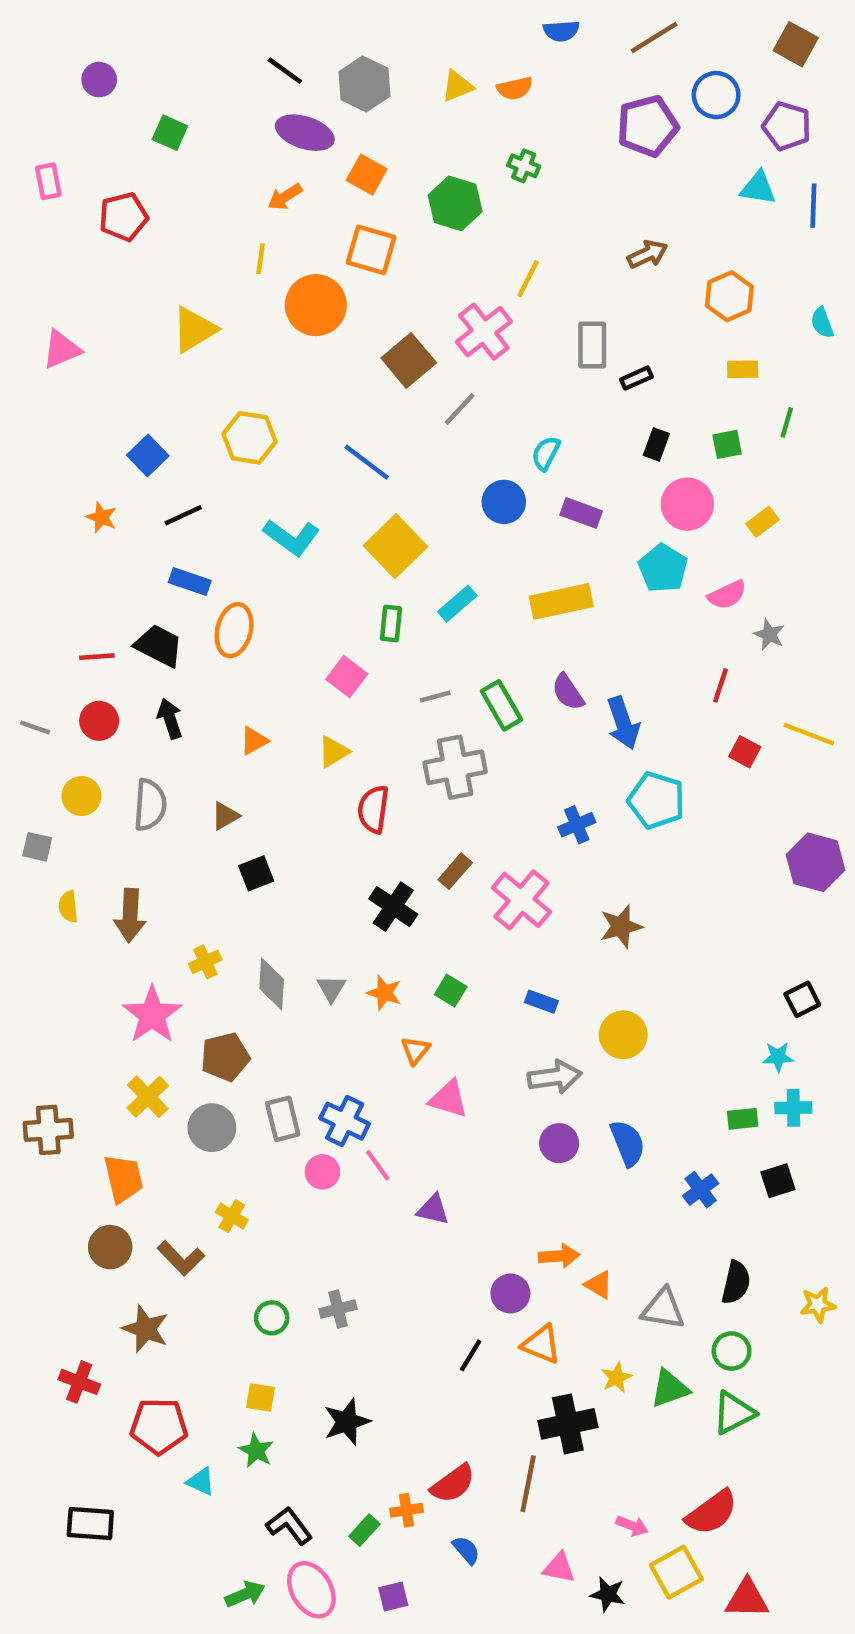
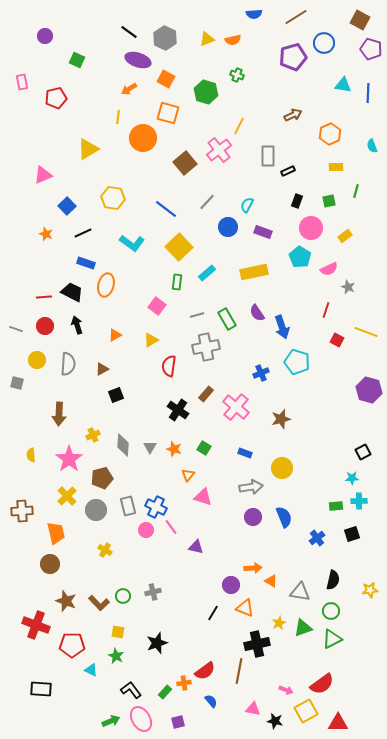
purple pentagon: (787, 126) -> (371, 49), moved
pink triangle: (62, 349) -> (43, 175), moved
gray line: (460, 409) -> (207, 202), moved
yellow semicircle: (68, 907) -> (31, 455), moved
brown L-shape: (181, 1258) -> (99, 603), moved
red cross: (79, 1382) -> (36, 625), size x1.5

